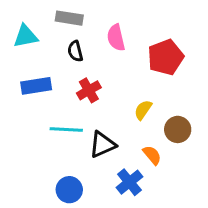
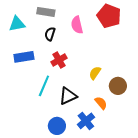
black semicircle: (75, 51) -> (50, 34), turned 32
red pentagon: (166, 57) -> (109, 16), moved, turned -30
cyan line: (66, 129) -> (44, 86), turned -70
blue circle: (69, 190) -> (57, 126), moved

